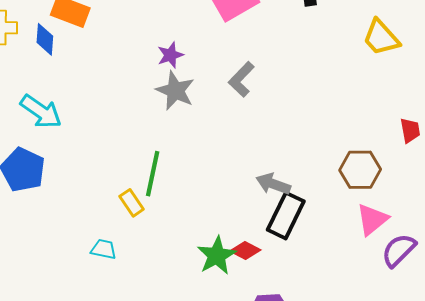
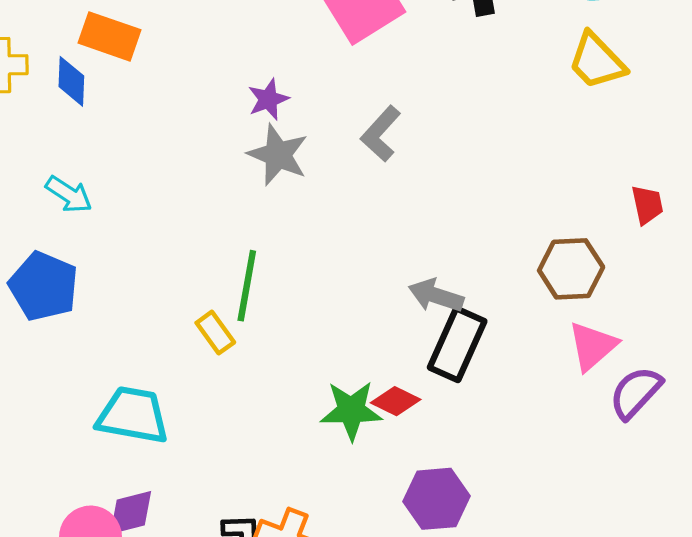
cyan arrow: (41, 112) -> (69, 194), size x0.7
cyan trapezoid: (104, 249) -> (133, 415), moved, size x1.8
green star: (217, 256) -> (351, 410), turned 30

